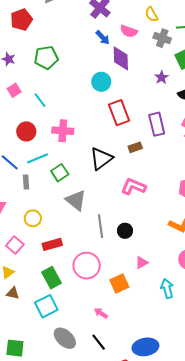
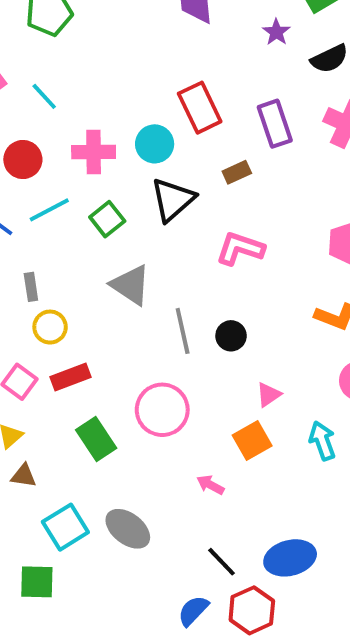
cyan circle: (101, 82) -> (155, 144), moved
green square: (60, 173) -> (107, 219), moved
gray rectangle: (26, 182) -> (31, 287), moved
red rectangle: (52, 244) -> (70, 377), moved
orange square: (119, 283) -> (252, 441), moved
cyan square: (46, 306) -> (65, 527), moved
pink arrow: (101, 313) -> (210, 485), moved
gray ellipse: (65, 338) -> (128, 529), moved
black line: (99, 342) -> (221, 562), moved

